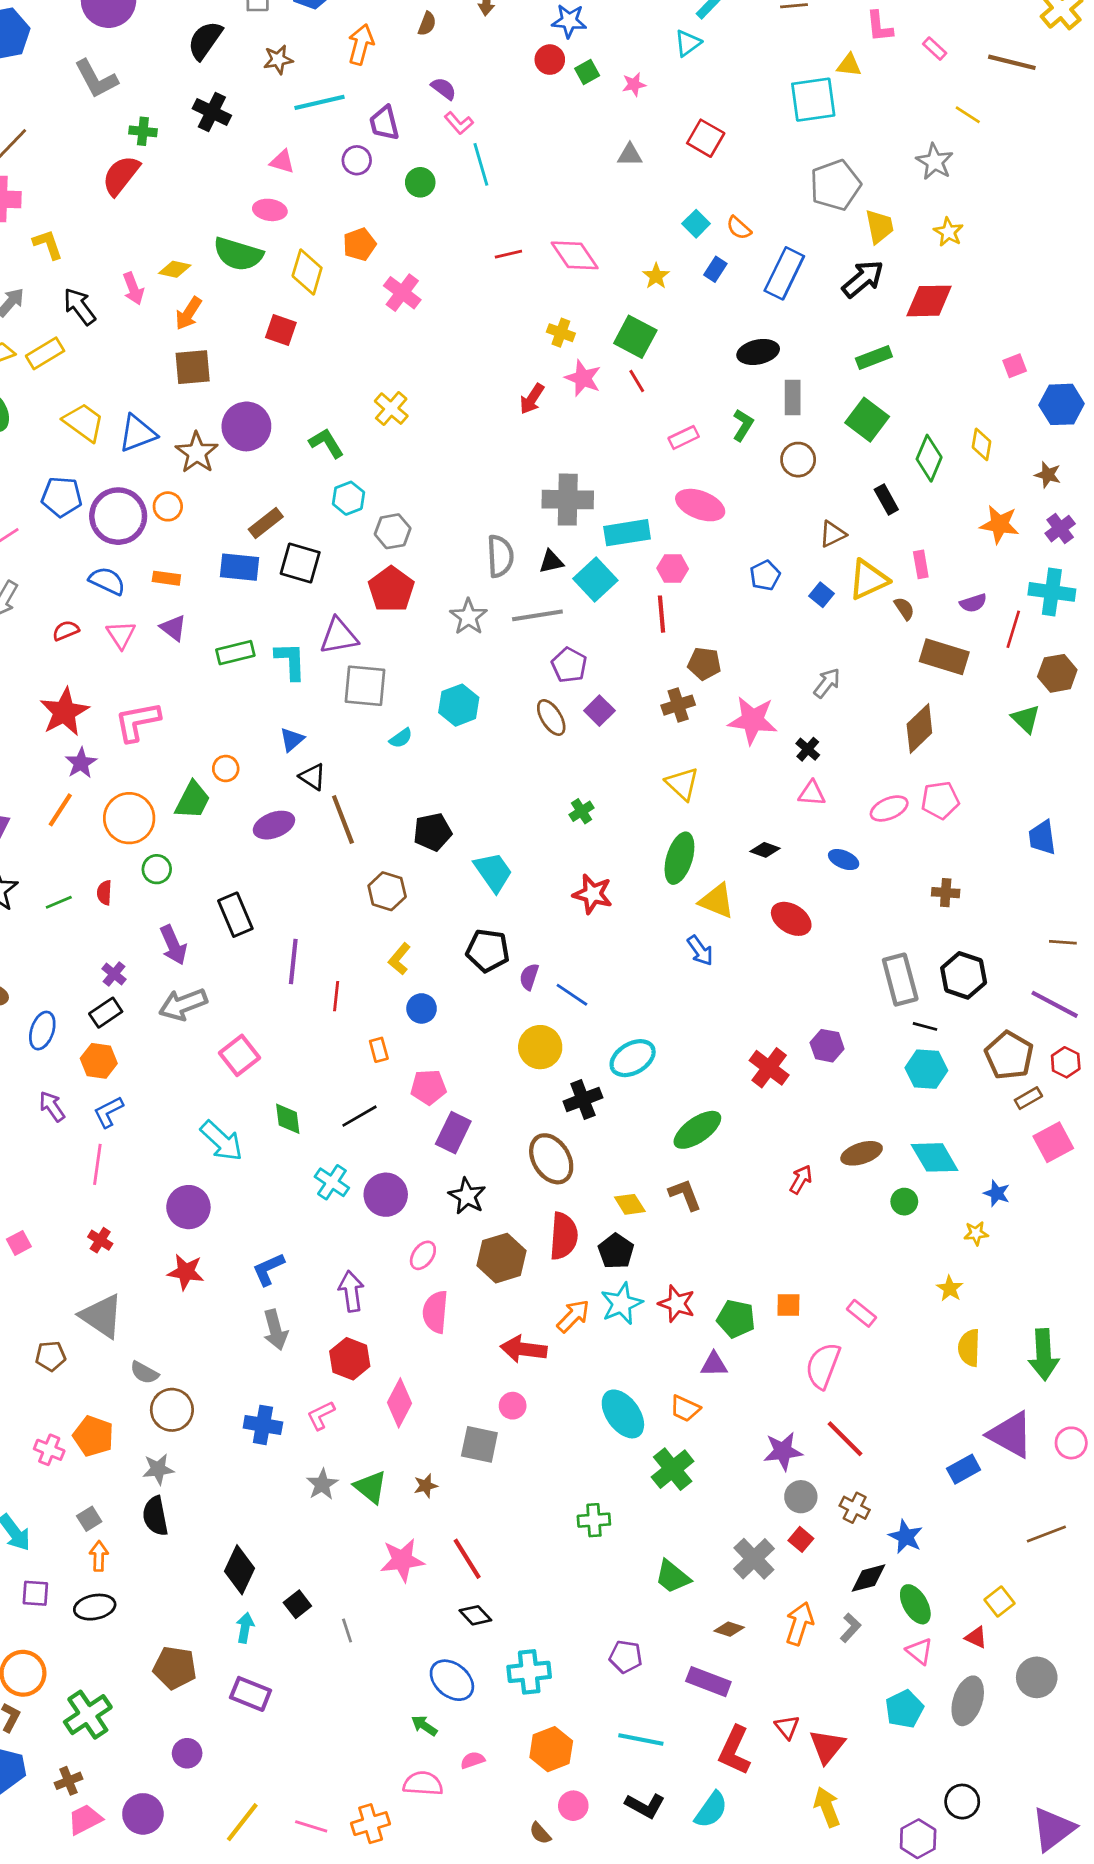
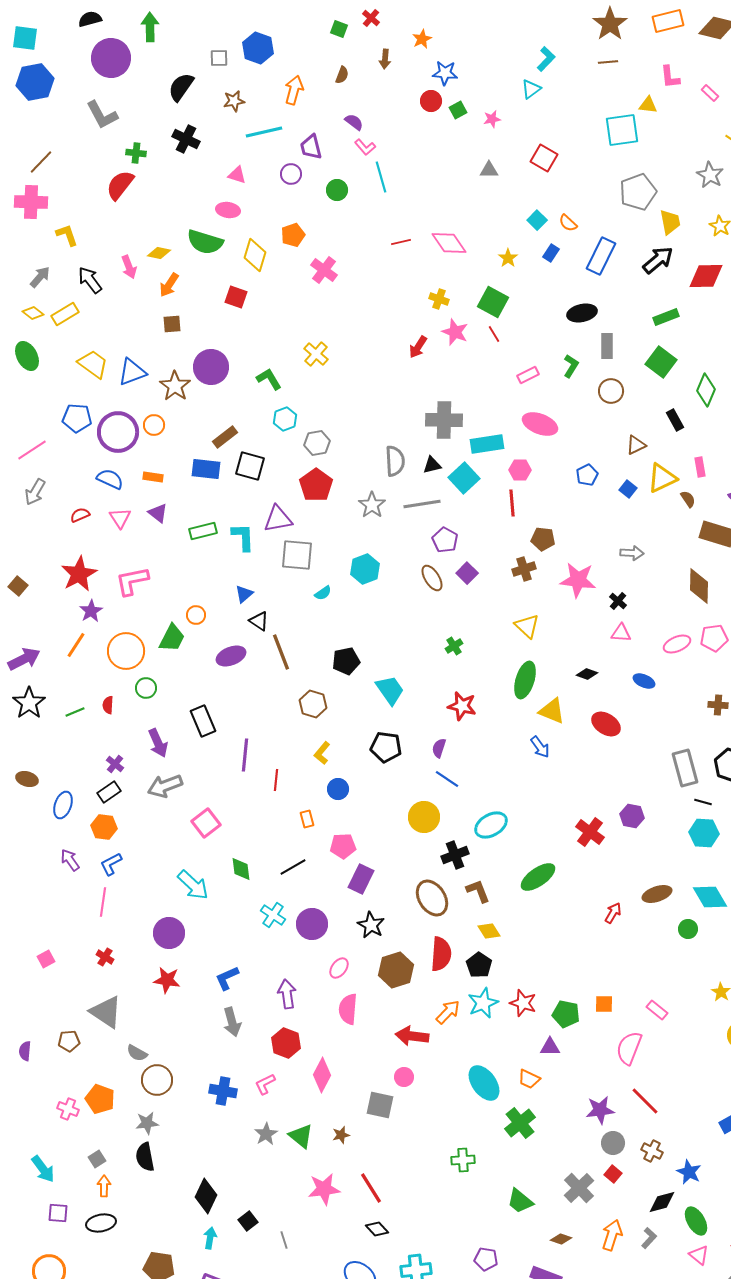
brown square: (193, 367) -> (172, 324), size x0.7
gray arrow: (827, 683) -> (632, 553), turned 55
brown diamond: (919, 728) -> (699, 586), turned -45
purple semicircle: (529, 977) -> (439, 748), moved
brown L-shape: (685, 1195) -> (478, 891), moved

